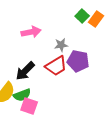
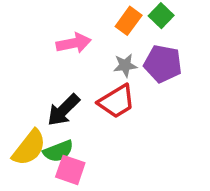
orange rectangle: (96, 19) -> (129, 21), moved
purple pentagon: (78, 61) -> (163, 64), moved

